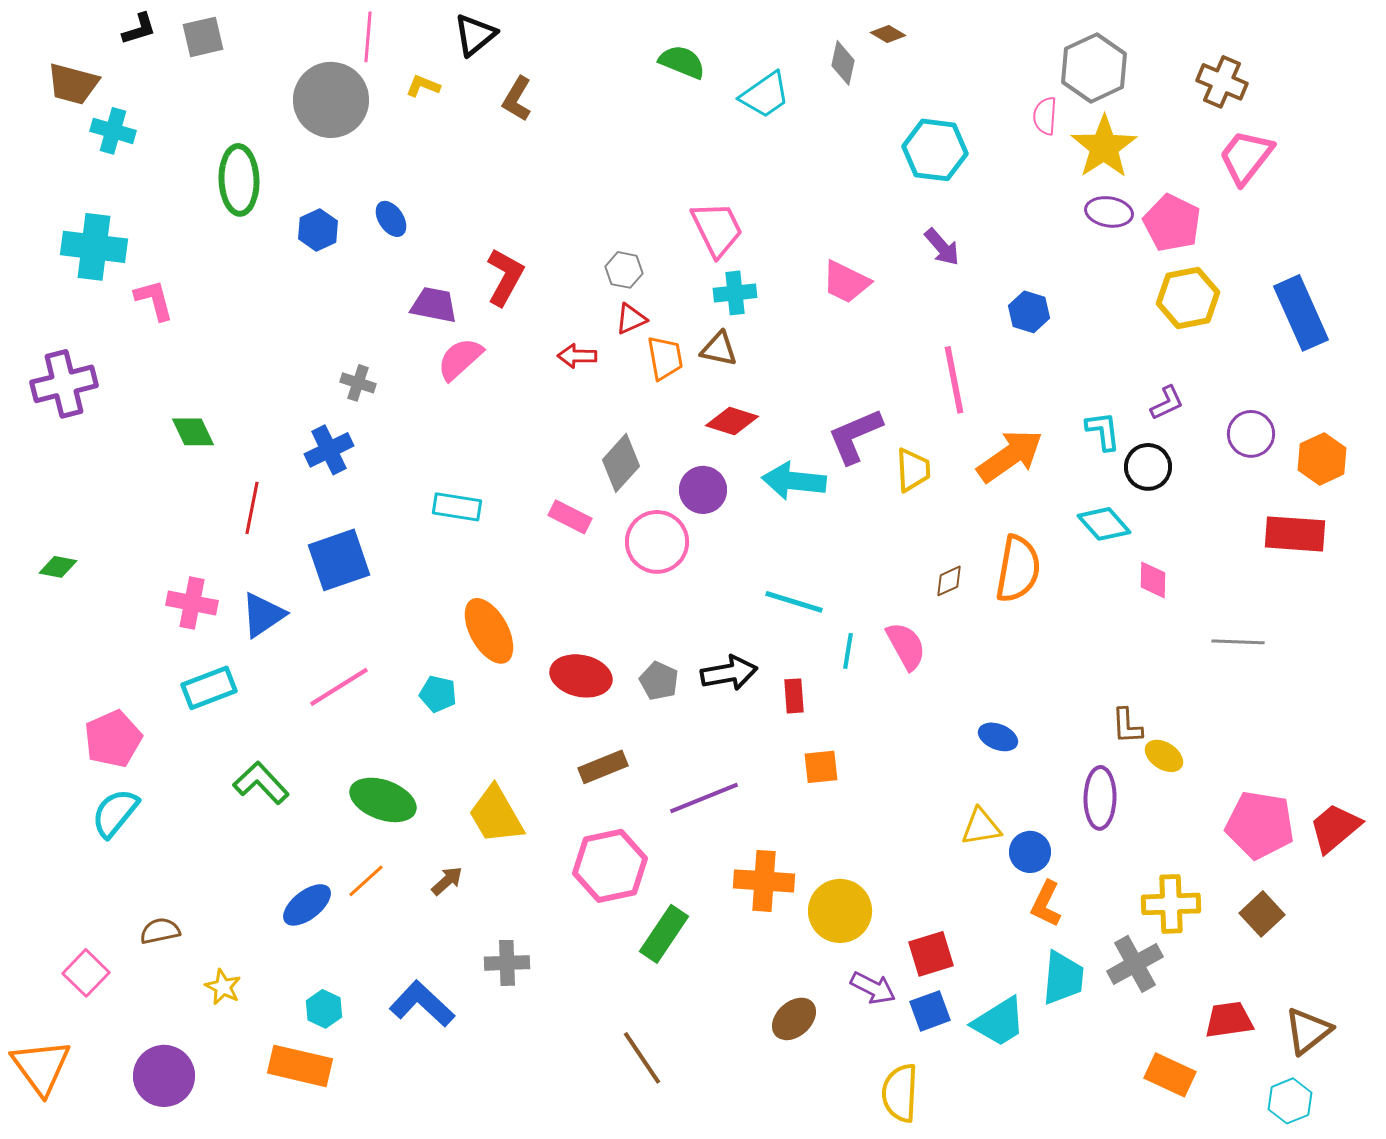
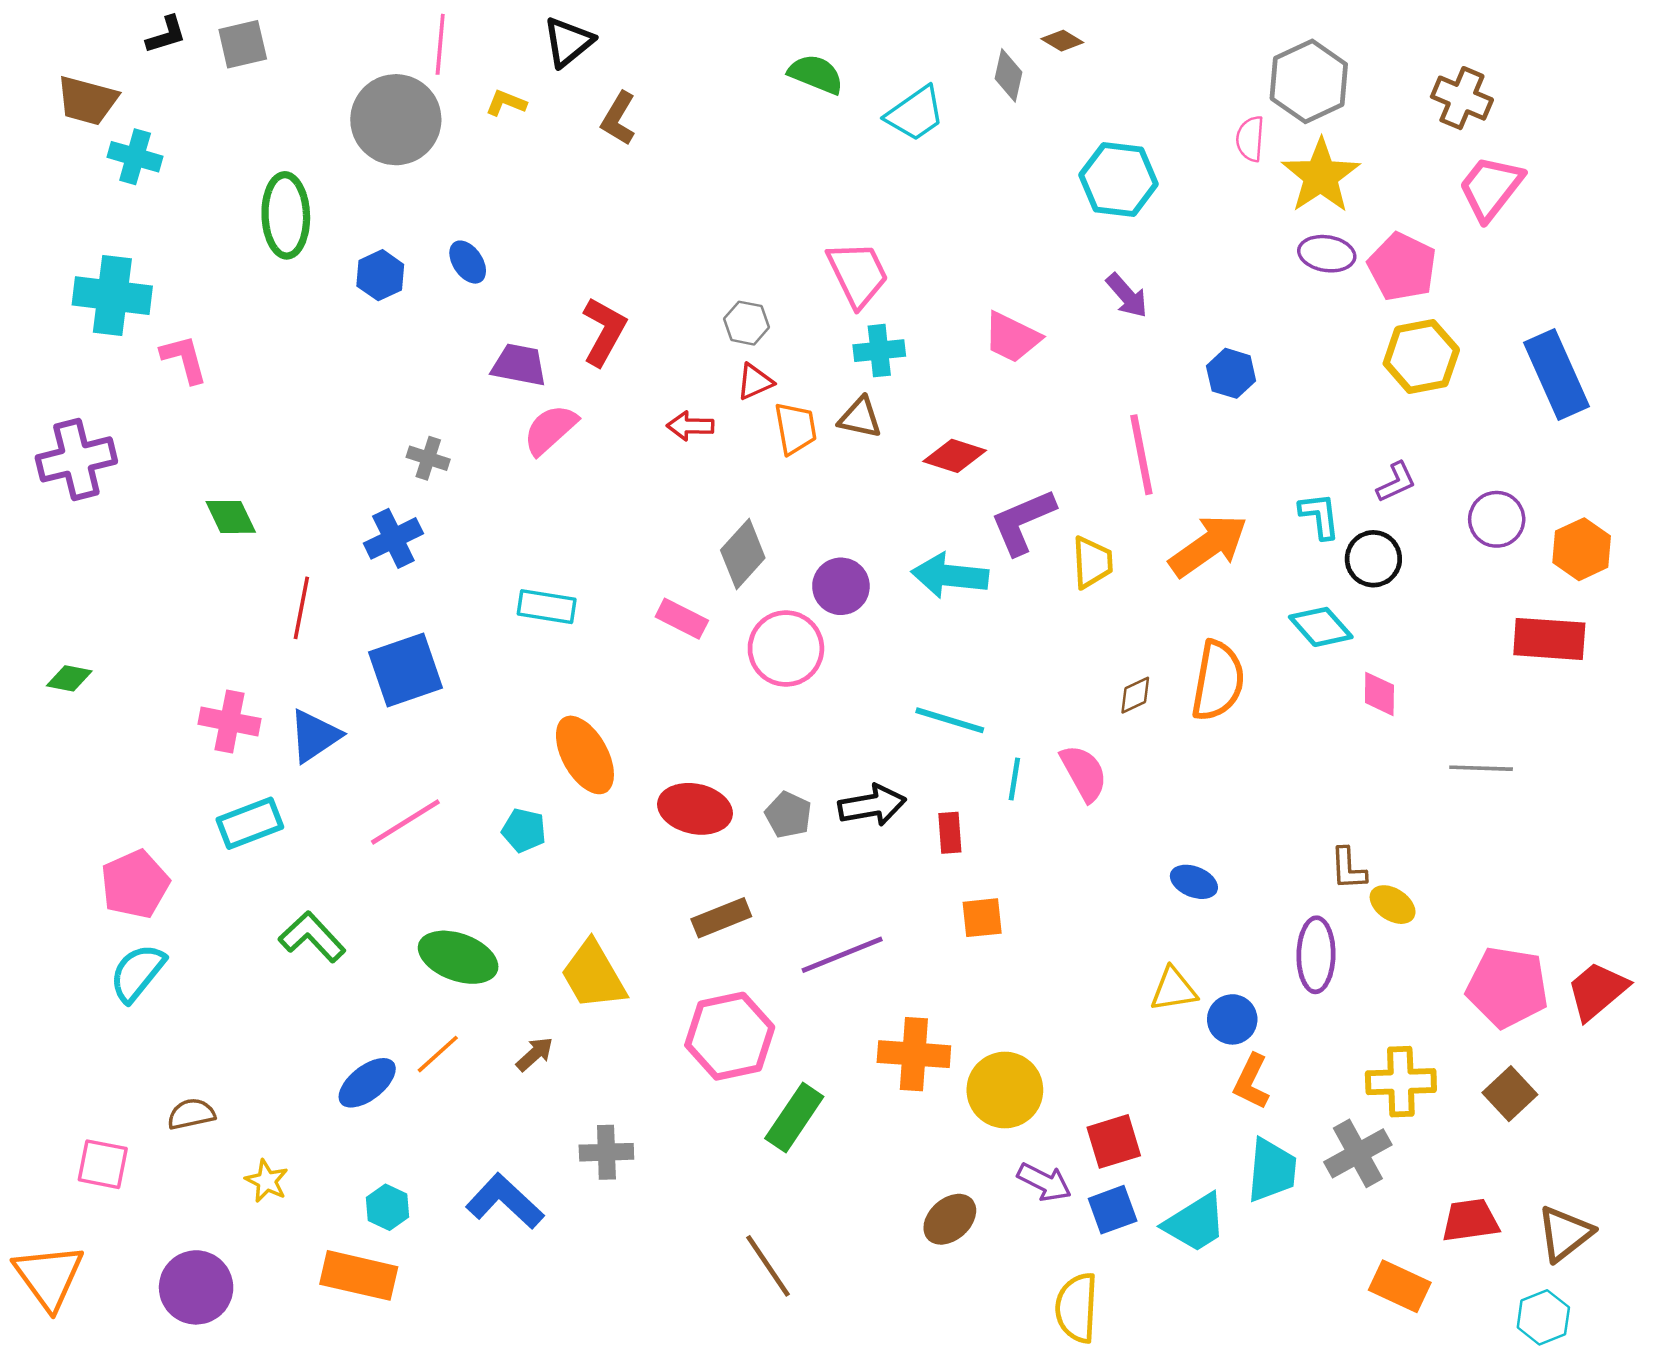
red diamond: (732, 421) -> (955, 456), moved
pink square: (86, 973) -> (103, 1164), turned -33

